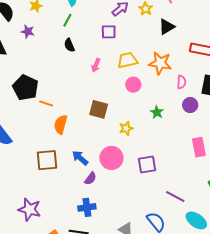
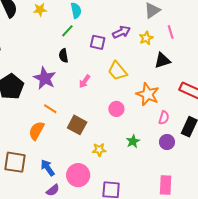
purple star: (28, 32) -> (45, 78), moved, size x1.6
purple square: (109, 32) -> (98, 42), moved
yellow trapezoid: (127, 60) -> (117, 71), moved, turned -130
orange line: (46, 103) -> (50, 109), moved

